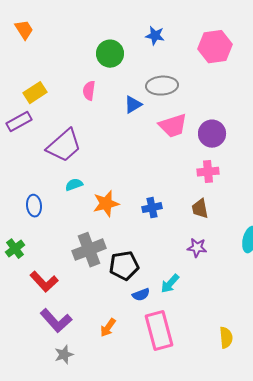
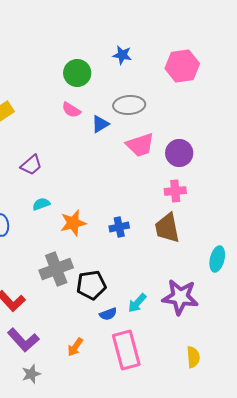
pink semicircle: (89, 91) -> (71, 110), moved, turned -66
purple trapezoid: (64, 146) -> (31, 165), size x0.6
brown trapezoid: (200, 209) -> (167, 228), size x1.5
purple star: (197, 248) -> (180, 297), moved, size x1.8

